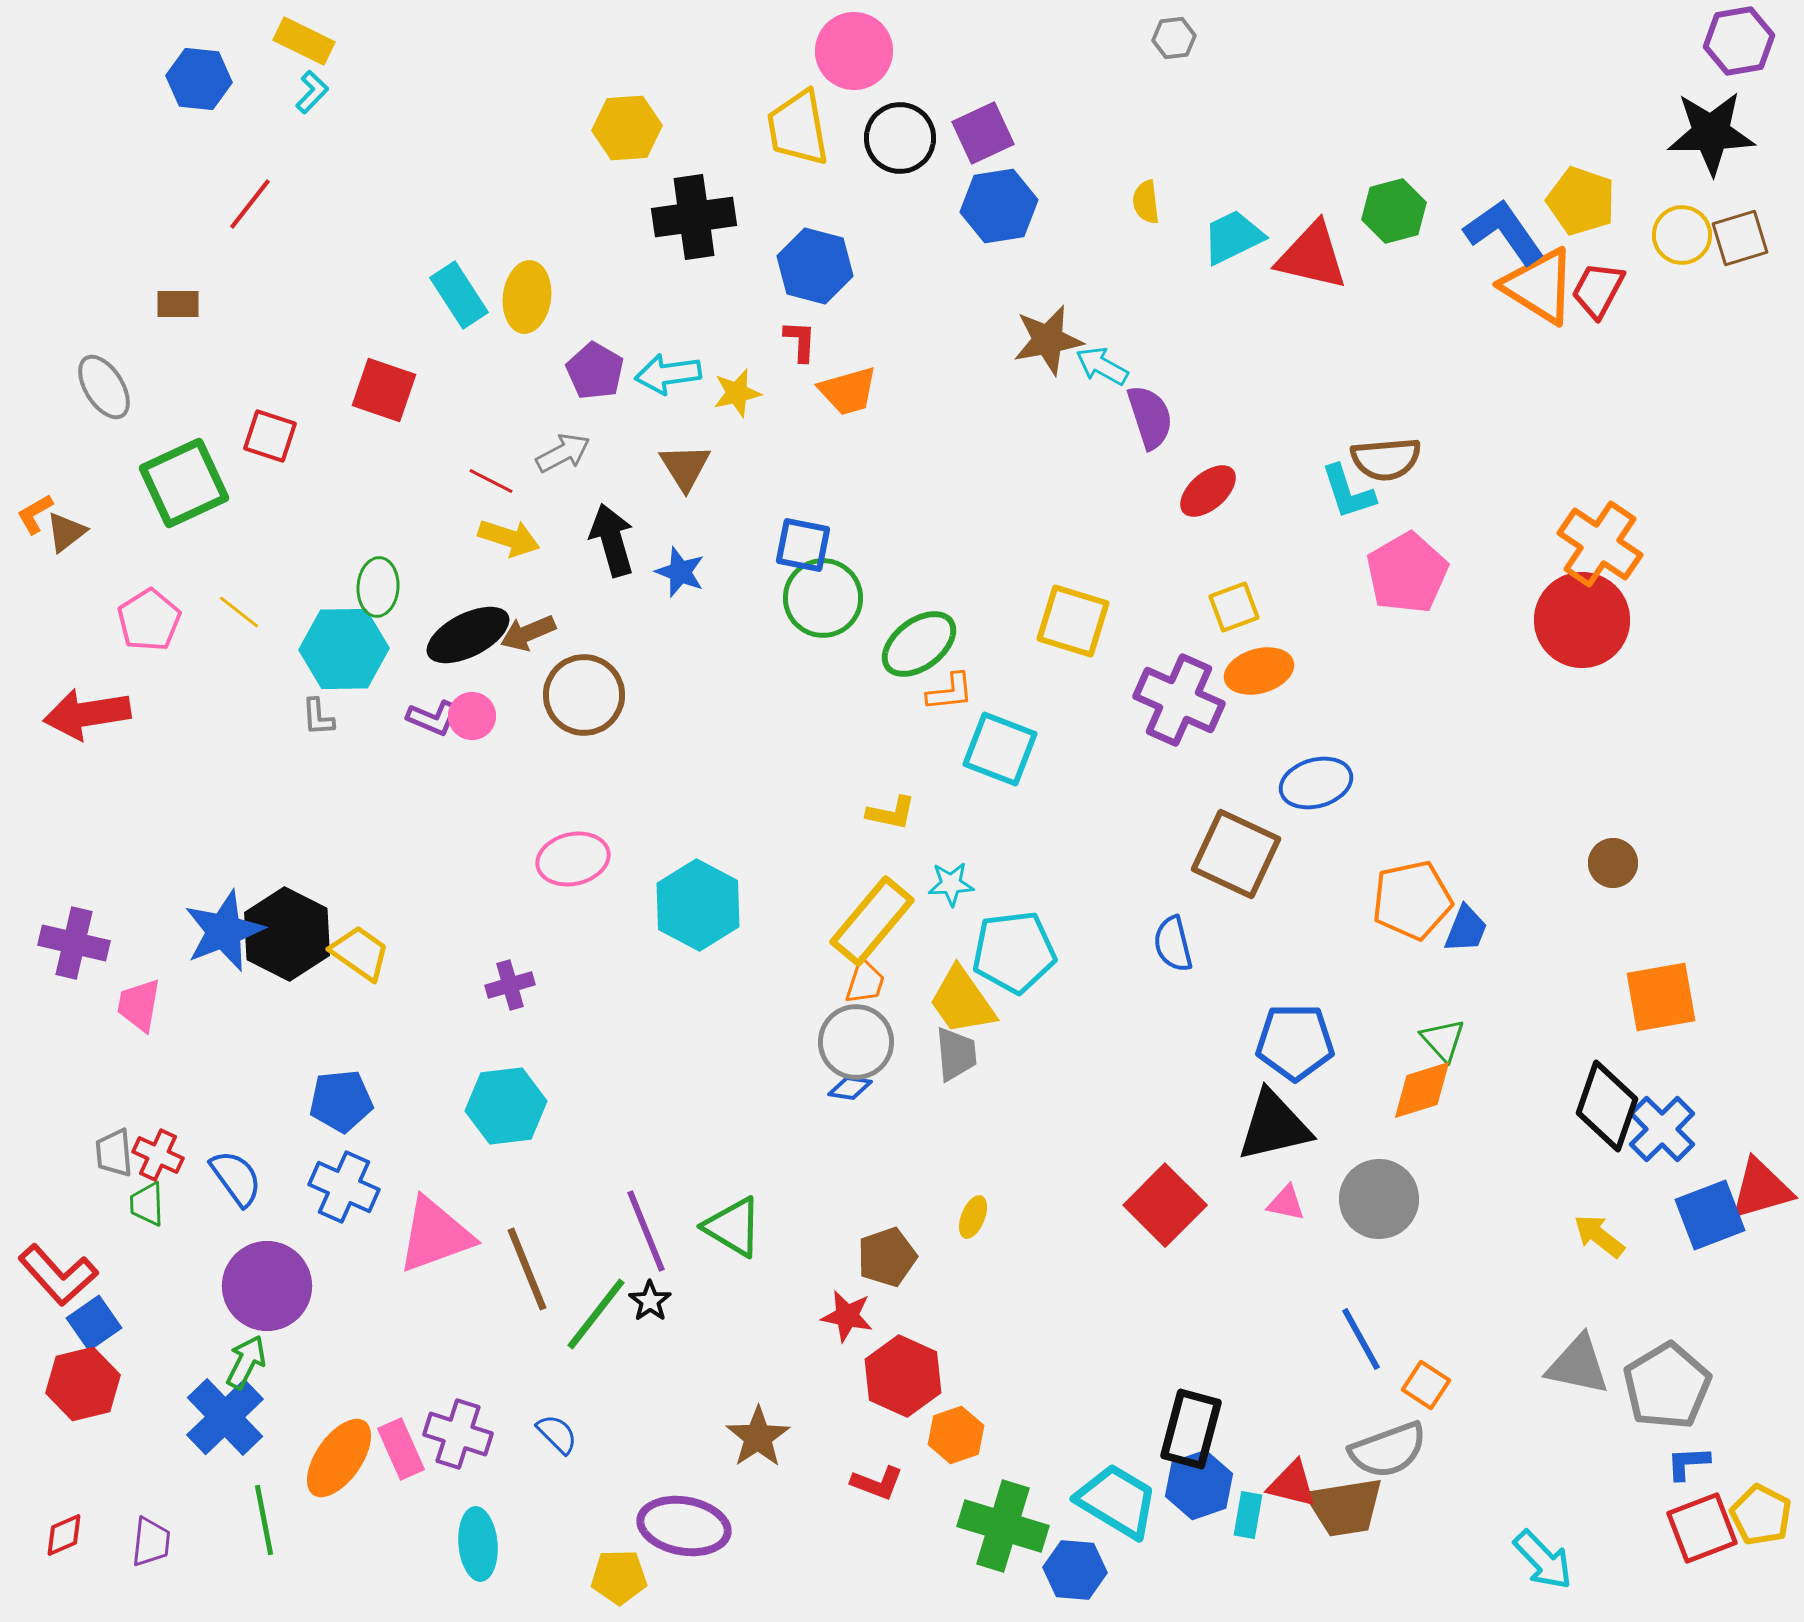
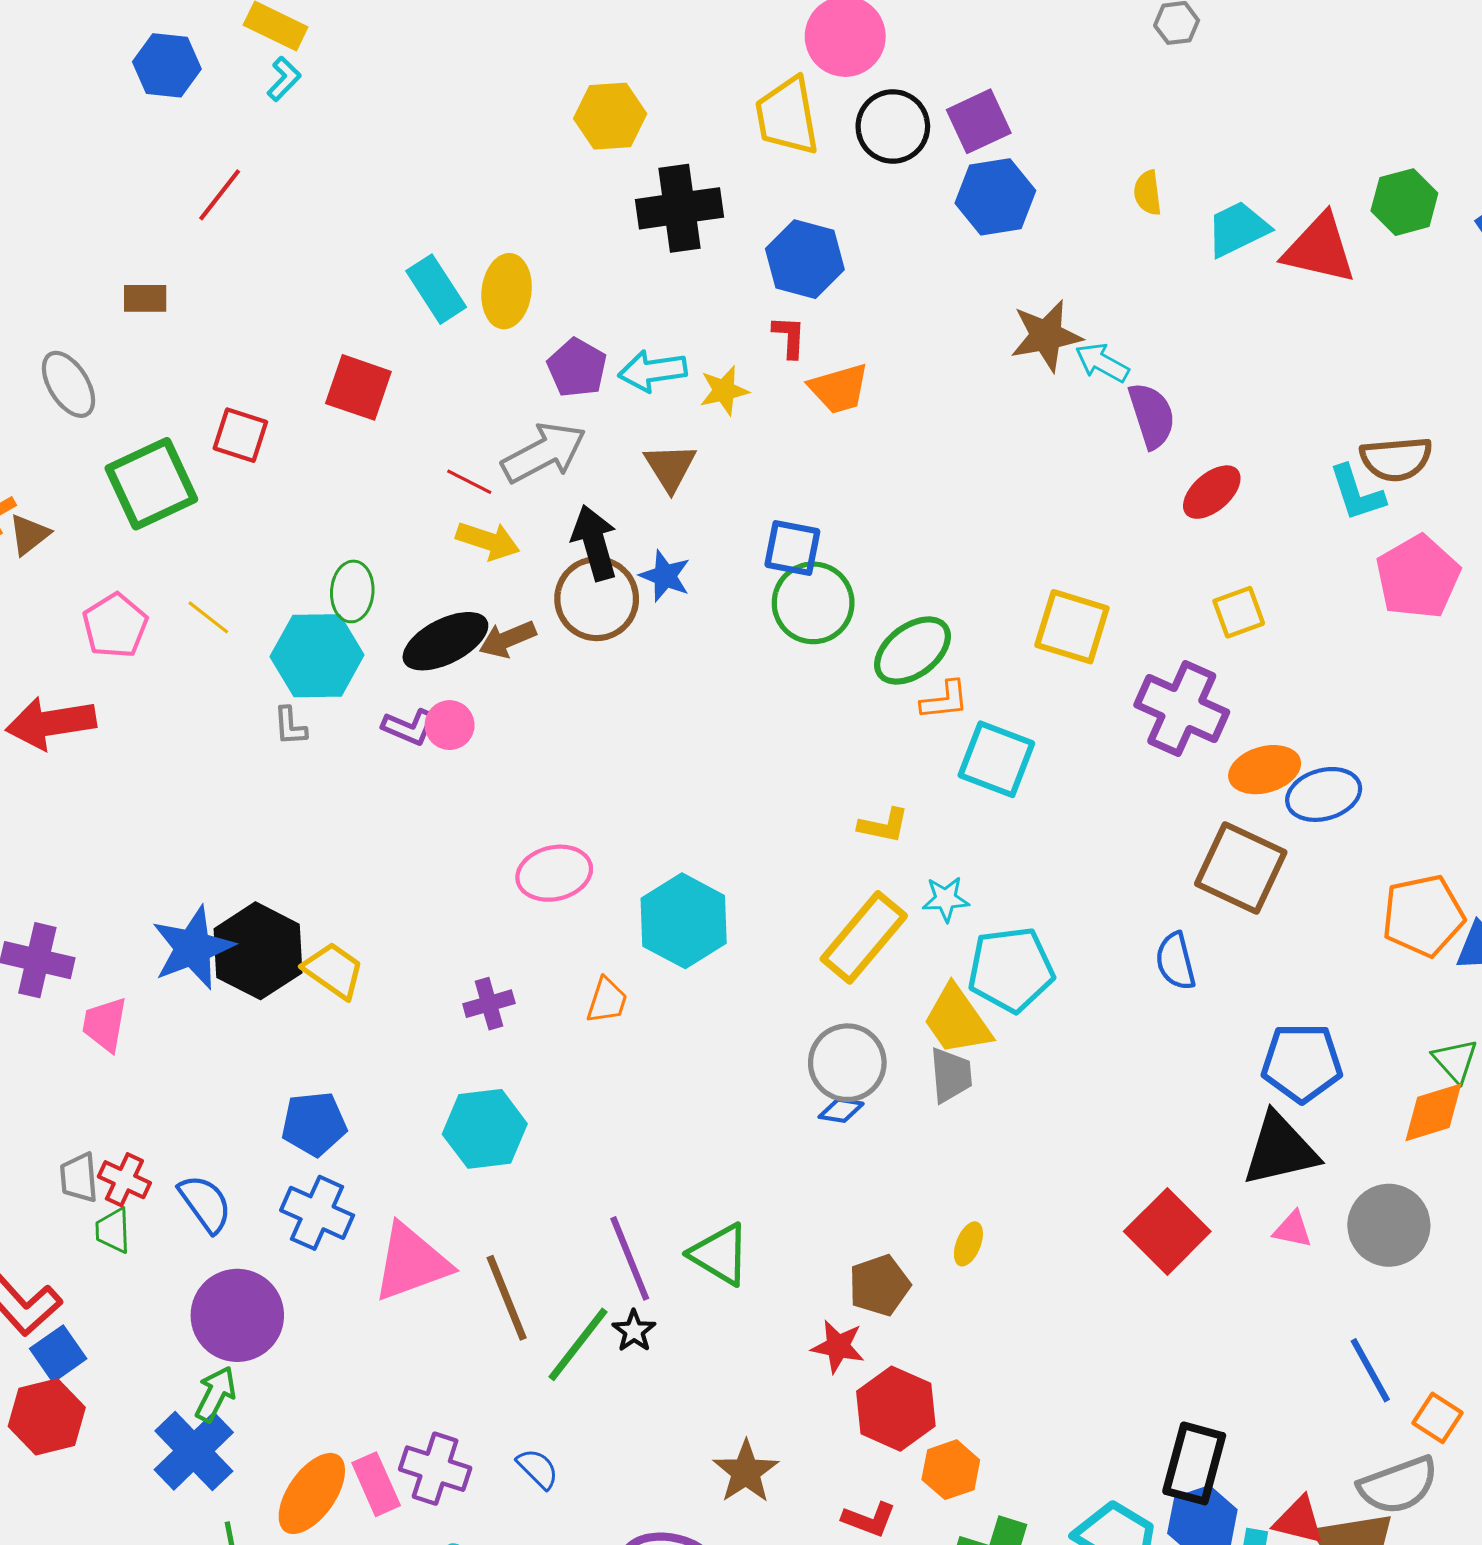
gray arrow: (563, 453) -> (544, 453), size x1.5
orange ellipse: (1259, 671) -> (1265, 770), moved
brown circle: (584, 695) -> (597, 599), moved
orange trapezoid: (865, 982) -> (607, 1001), moved

